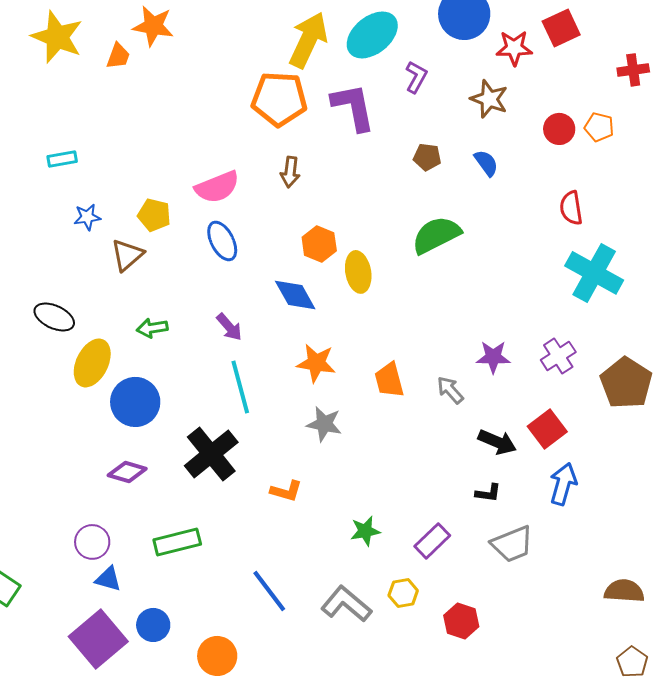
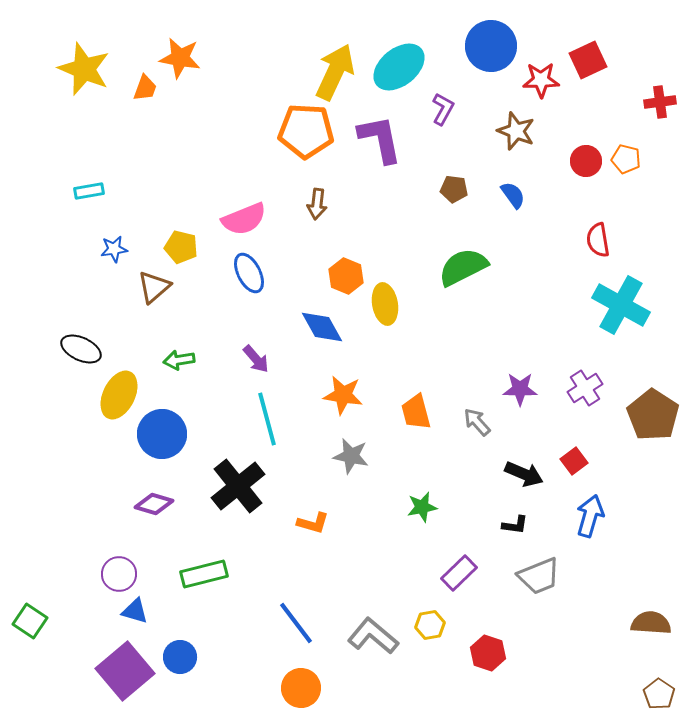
red square: (547, 429) -> (574, 461), size x0.7
green star: (365, 531) -> (422, 507), moved
orange circle: (217, 656) -> (301, 688), moved

